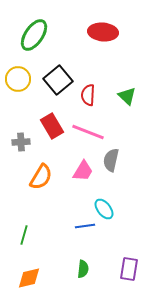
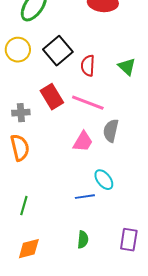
orange semicircle: (41, 177) -> (20, 148), moved, turned -44

